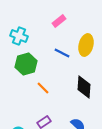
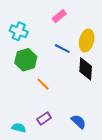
black diamond: (84, 87) -> (86, 69), moved

